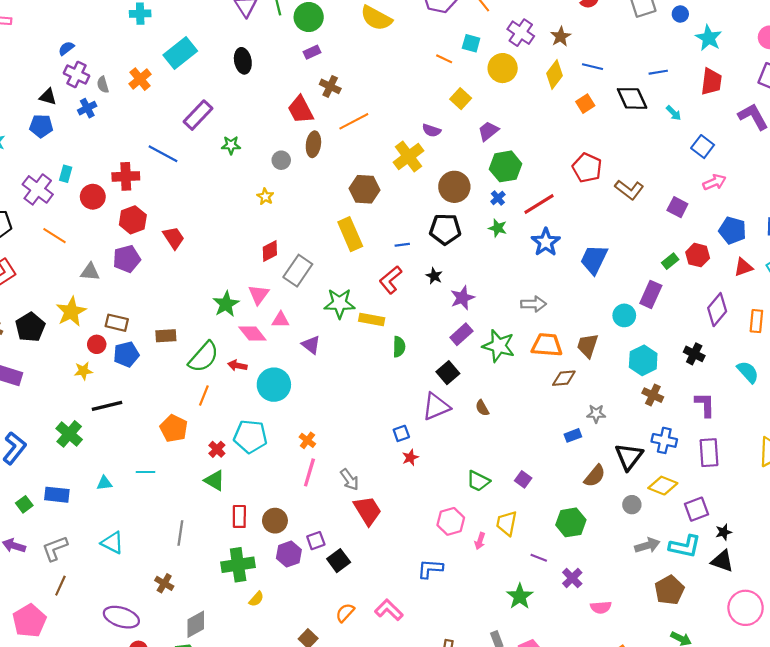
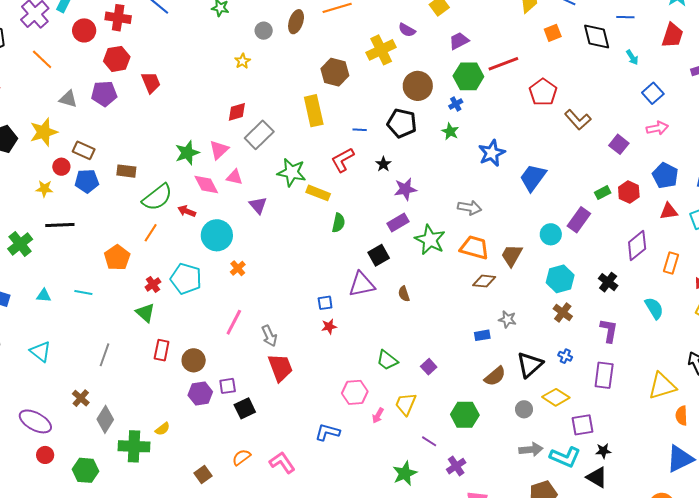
red line: (539, 204) -> (503, 64), moved
orange cross: (307, 440) -> (238, 268), moved
blue cross: (664, 440) -> (565, 356), size x0.6
green cross: (238, 565) -> (134, 446), moved
gray diamond: (196, 624) -> (105, 419), moved, turned -40

